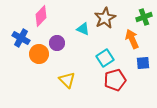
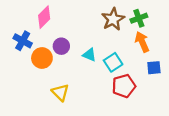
green cross: (144, 17) -> (139, 18), moved
cyan triangle: (83, 29) -> (89, 55), moved
yellow triangle: (67, 80) -> (60, 92), moved

